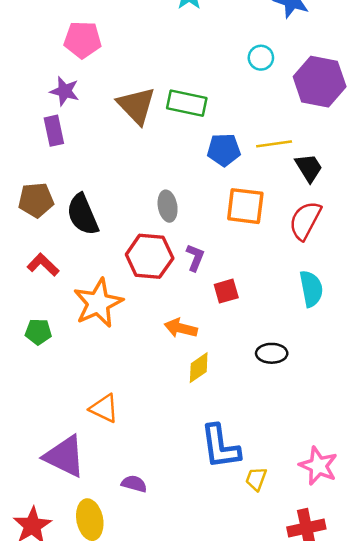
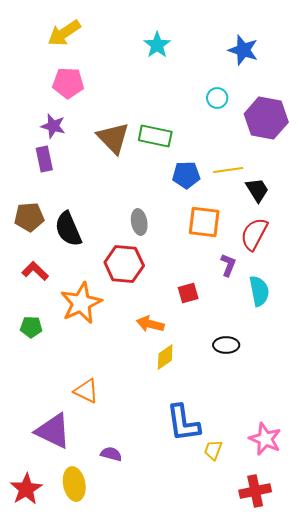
purple L-shape: (195, 258) -> (228, 265), moved

